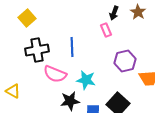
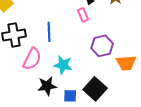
pink semicircle: (55, 74) -> (32, 59), turned -85

